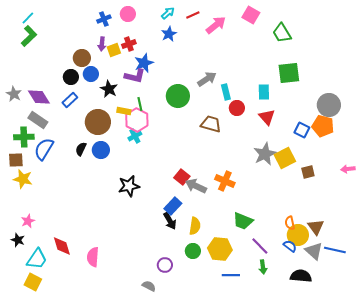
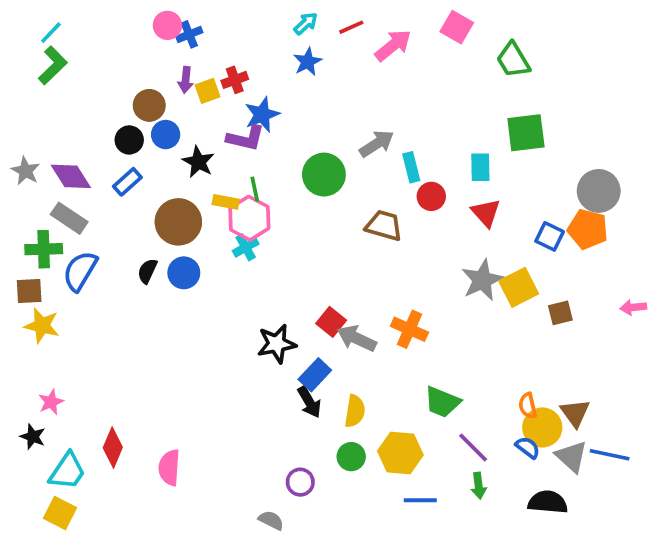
pink circle: (128, 14) -> (167, 25), moved
black star: (129, 186) -> (277, 344), moved
red diamond: (62, 246) -> (113, 448), turned 40

